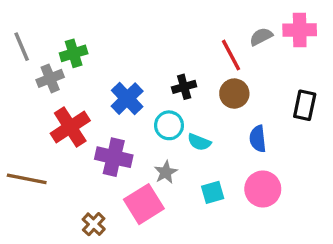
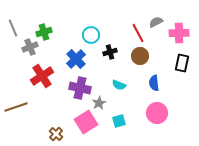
pink cross: (300, 30) -> (179, 33), moved
cyan circle: (169, 125) -> (91, 35), moved
purple cross: (114, 157) -> (80, 88), moved
brown line: (27, 179) -> (16, 107), turned -30
cyan square: (213, 192) -> (119, 121), moved

